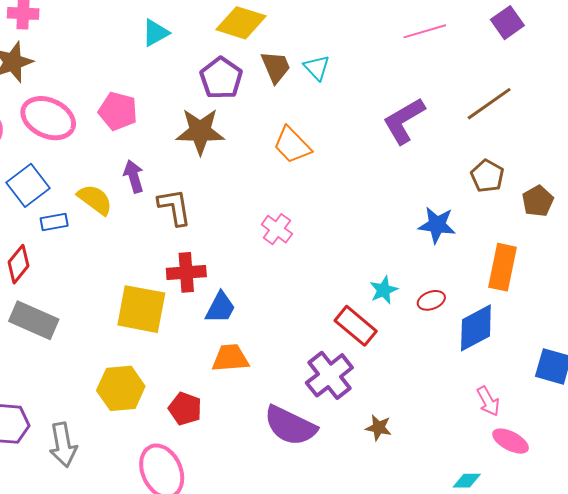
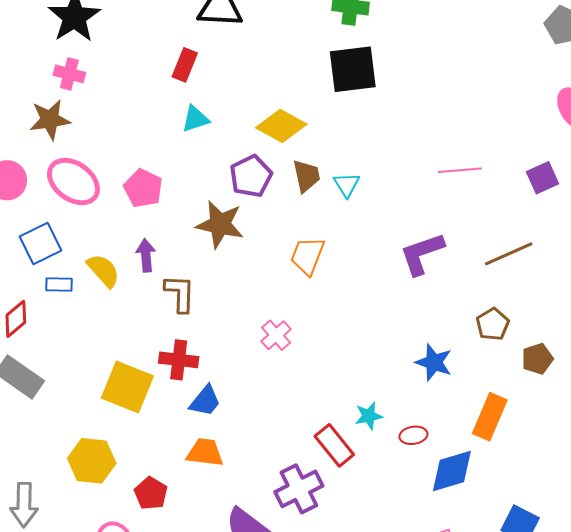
orange trapezoid: (292, 145) -> (307, 256), turned 54

